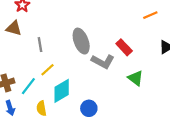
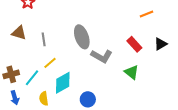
brown triangle: (14, 28) -> (19, 33), moved
red rectangle: (124, 47) -> (134, 44), moved

